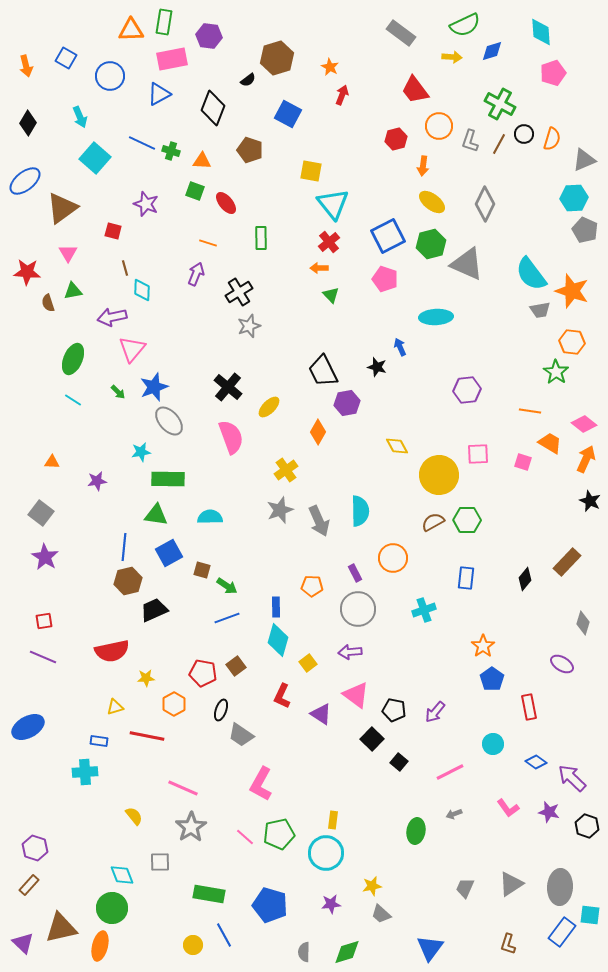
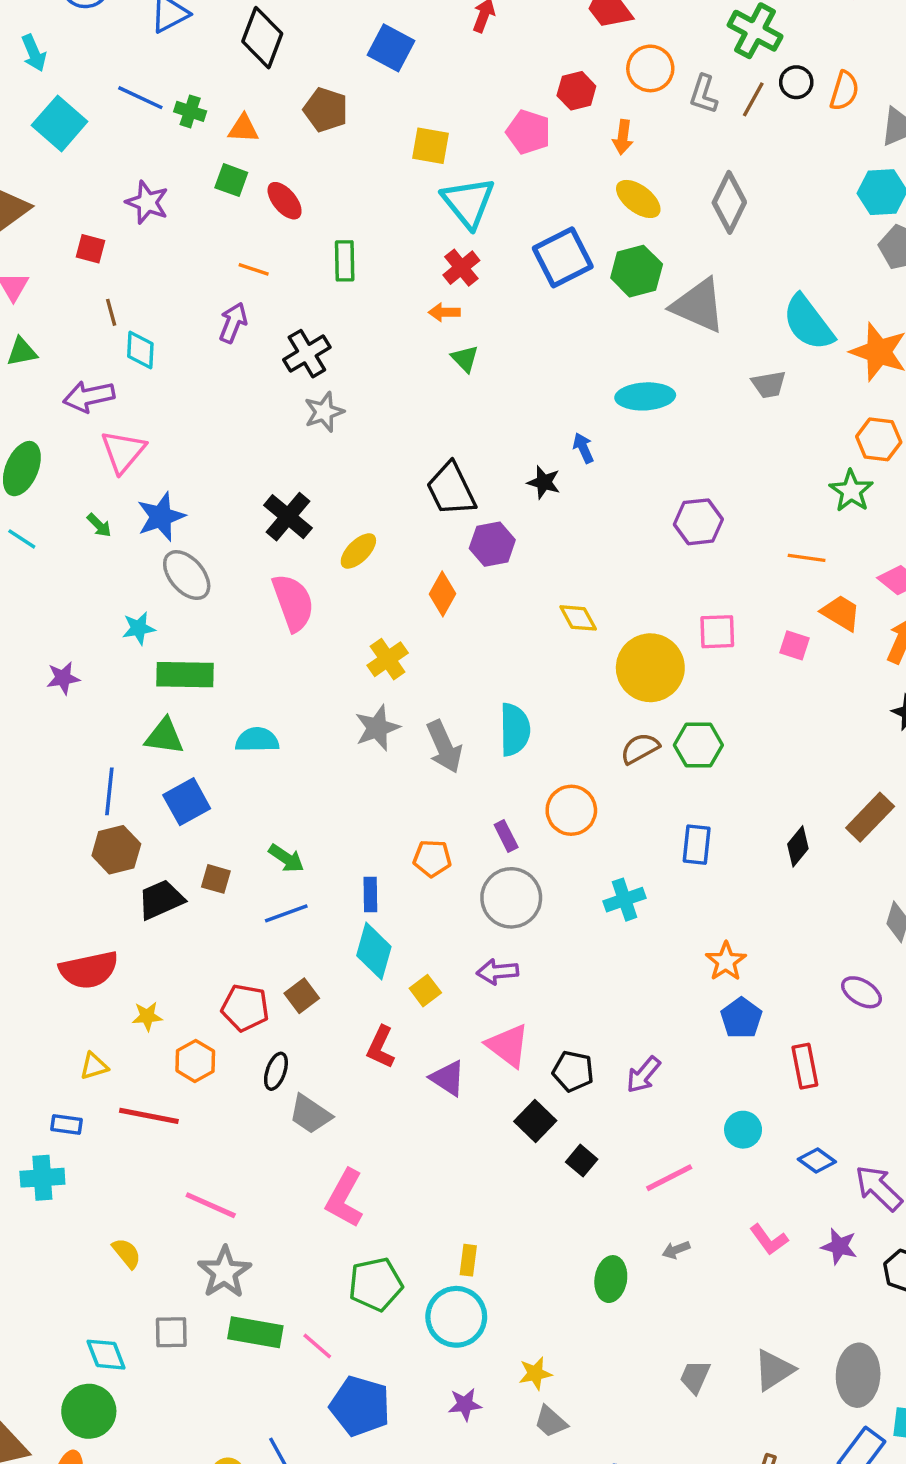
pink pentagon: (385, 279) -> (528, 132), moved
gray trapezoid: (540, 310) -> (769, 384), moved
brown square: (202, 570) -> (216, 879), moved
pink line: (245, 837) -> (317, 1346), moved
green rectangle: (209, 894) -> (255, 1332), moved

